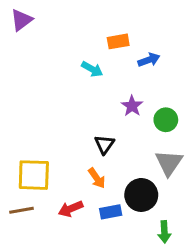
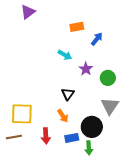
purple triangle: (21, 20) -> (28, 12), moved
blue arrow: (149, 60) -> (97, 39), turned -32
cyan arrow: (92, 69) -> (65, 55), moved
red arrow: (71, 209) -> (46, 136), turned -70
green arrow: (164, 232) -> (89, 148), moved

